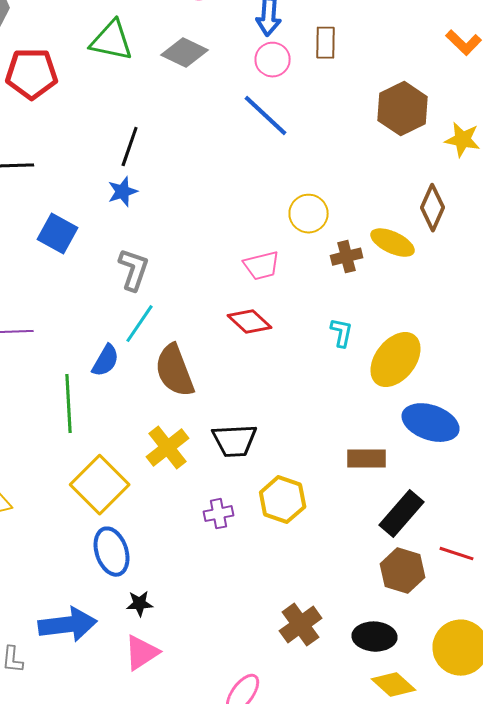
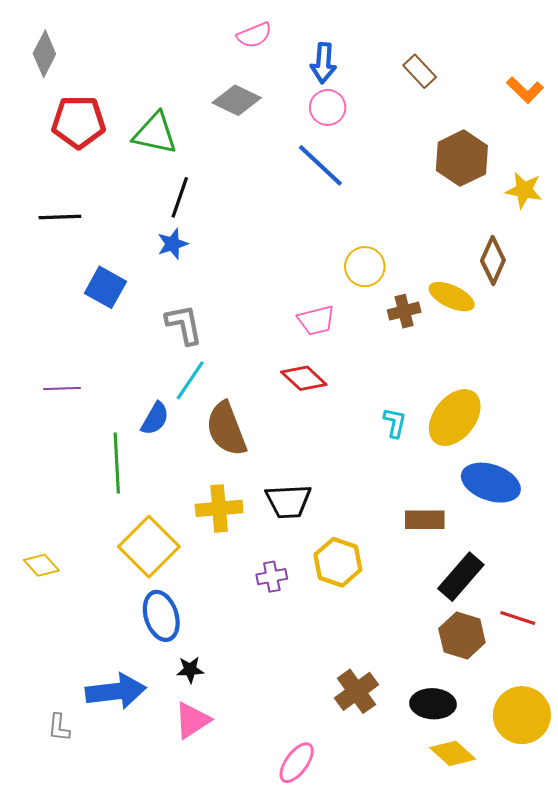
green triangle: (112, 41) -> (155, 133), moved
brown rectangle: (326, 43) -> (420, 71), moved, turned -44
gray L-shape: (134, 270) -> (184, 324), turned -30
cyan L-shape: (342, 333) -> (395, 423), moved
yellow cross: (168, 448) -> (219, 508), turned 33

